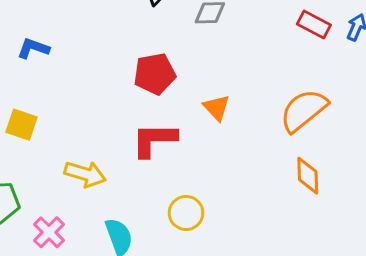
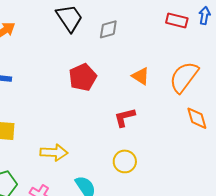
orange triangle: (217, 108) -> (141, 76), moved
red L-shape: (154, 140) -> (125, 117), moved, size x0.7

